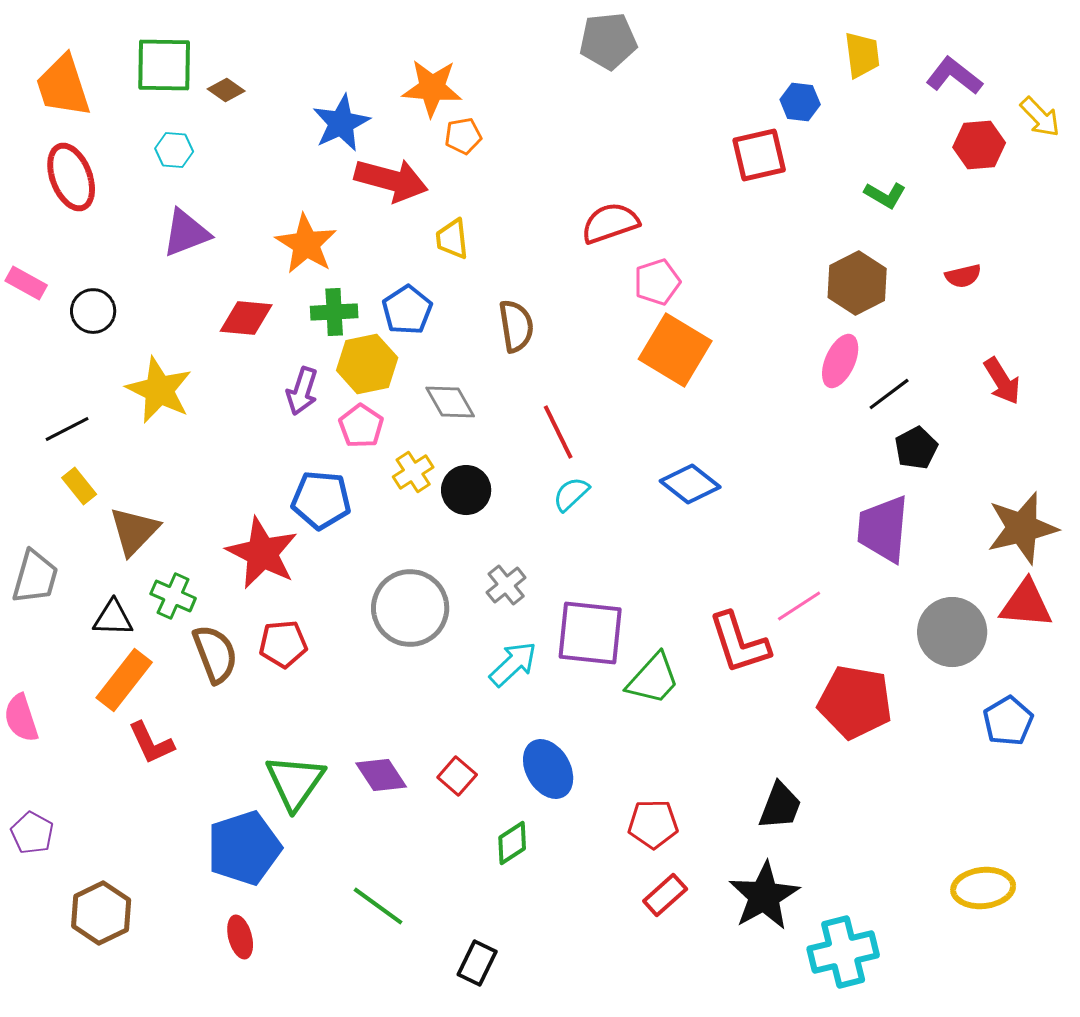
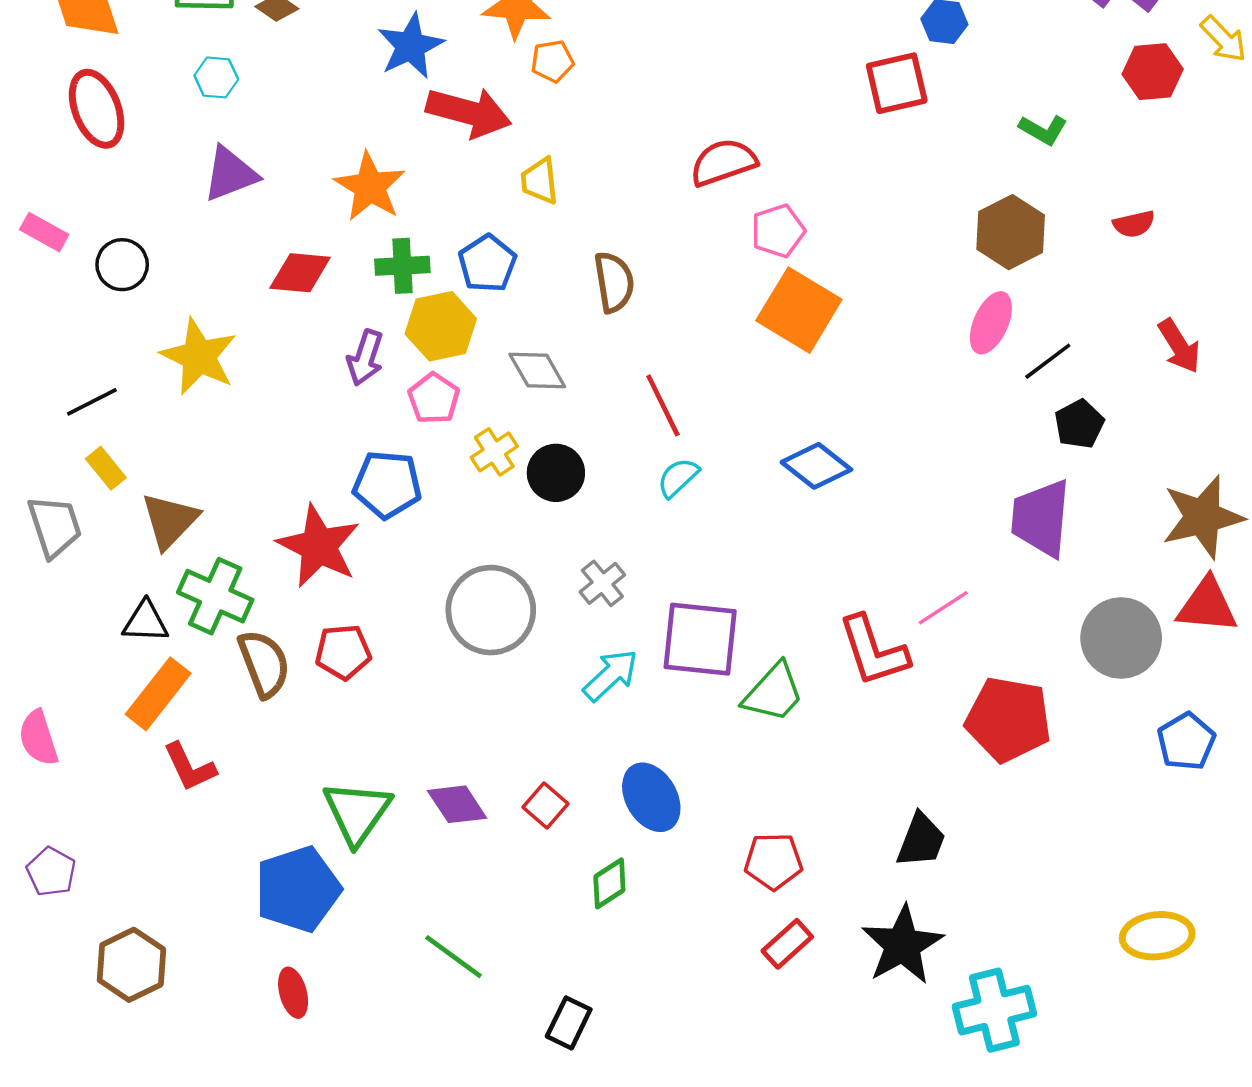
gray trapezoid: (35, 577) -> (55, 526), moved, turned -34
green cross: (173, 596) -> (215, 596), size x1.4

